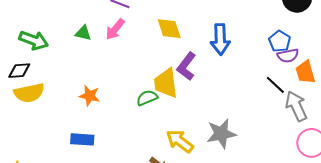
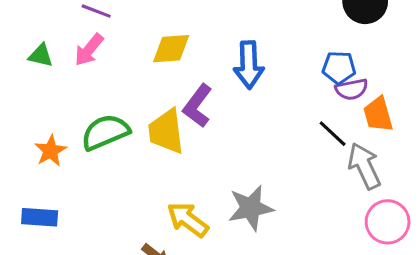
yellow diamond: (169, 29) -> (171, 49), turned -76
blue pentagon: (280, 41) -> (339, 68), turned -30
orange star: (90, 96) -> (50, 151), turned 30
green semicircle: (147, 98) -> (105, 132), moved, size x1.5

